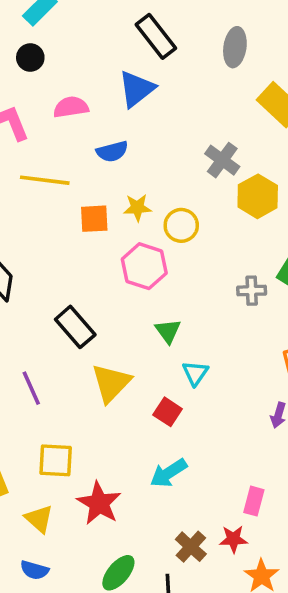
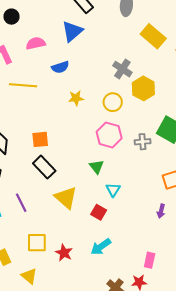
orange square: (94, 219) -> (40, 139), moved
yellow circle: (181, 225) -> (113, 102), moved
pink hexagon: (144, 266) -> (109, 135), moved
yellow triangle: (111, 383) -> (66, 198), turned -30
red star: (99, 503) -> (64, 253), moved, size x0.7

